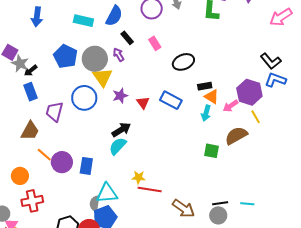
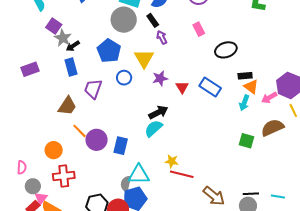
black rectangle: (127, 38) -> (153, 20), moved
blue pentagon: (65, 56) -> (109, 51), moved
gray circle: (95, 59) -> (124, 20), moved
blue circle: (84, 98) -> (124, 78), size x0.6

